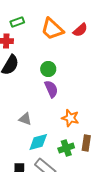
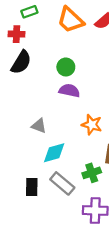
purple semicircle: (51, 89) -> (69, 91), turned -54
green cross: (66, 148) -> (92, 173), moved

